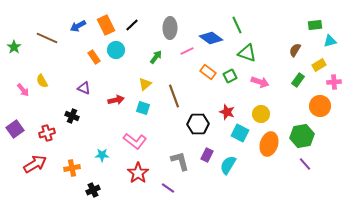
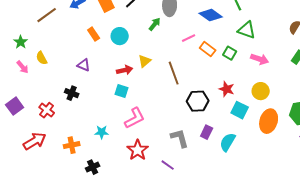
brown line: (47, 38) -> (47, 15), turned -60
green star: (14, 47) -> (21, 42), moved
cyan circle: (116, 50) -> (120, 36), moved
pink line: (187, 51) -> (189, 38), moved
green arrow: (156, 57) -> (155, 24), moved
green square: (230, 76) -> (230, 53), turned -32
red arrow: (116, 100) -> (125, 70), moved
cyan square: (143, 108) -> (122, 91), moved
red cross: (47, 133) -> (47, 110), turned -35
pink L-shape: (135, 141) -> (135, 118), turned -65

